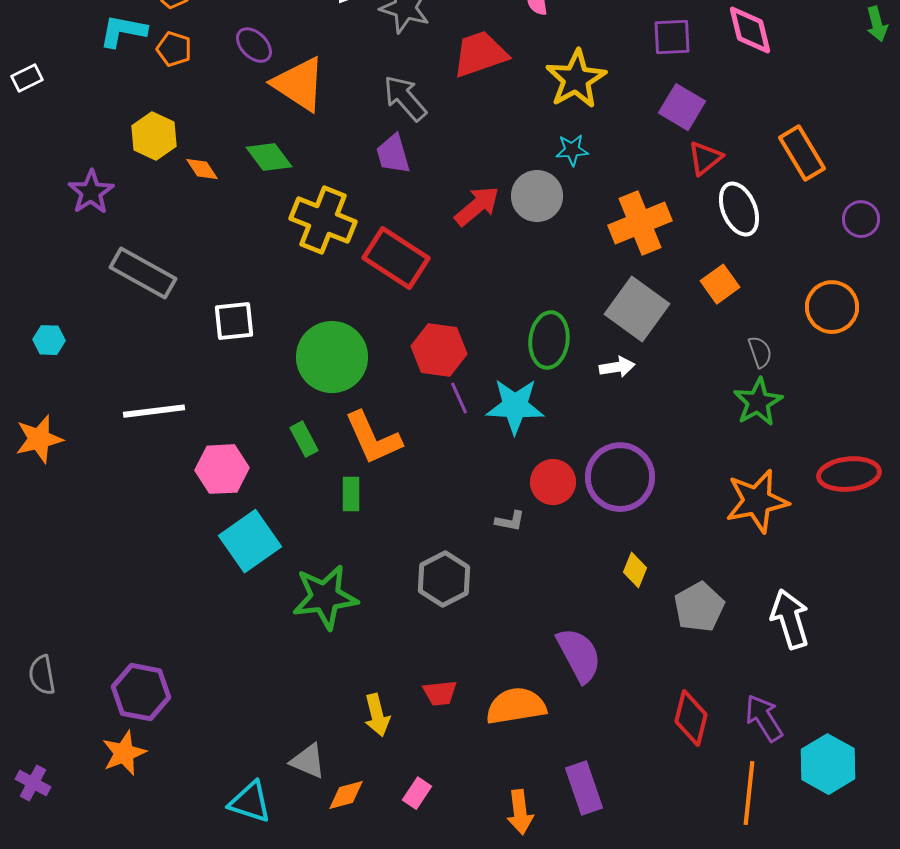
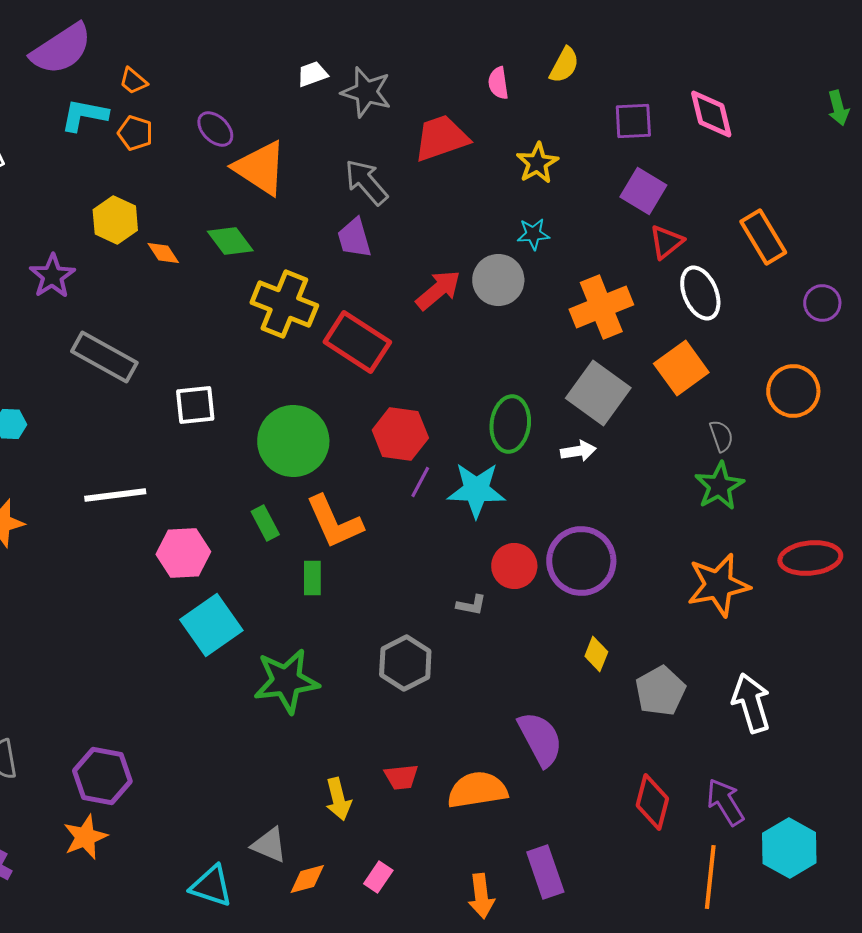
yellow star: (576, 79) -> (537, 163), size x0.7
orange square: (720, 284) -> (681, 368), size x1.4
purple line: (459, 398) -> (420, 482), turned 52

